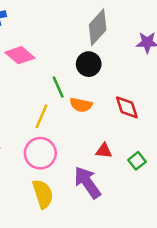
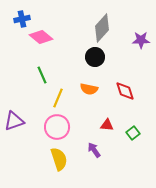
pink diamond: (20, 55) -> (41, 37), moved
green line: (58, 87) -> (42, 75), moved
purple arrow: (87, 182) -> (94, 150), size x0.6

